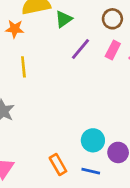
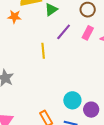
yellow line: (23, 67) -> (43, 51), moved

